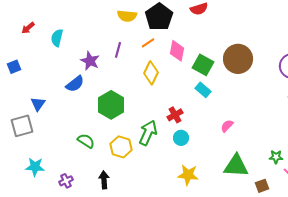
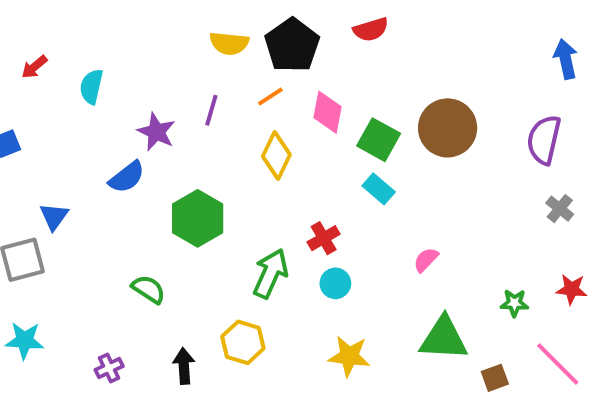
yellow hexagon: (121, 147) -> (243, 342), moved
green star: (276, 157) -> (514, 303), moved
cyan star: (35, 167) -> (24, 340), moved

